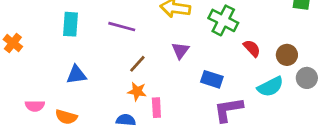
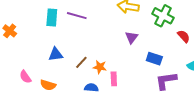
purple line: (122, 27) -> (77, 16), moved
brown line: (137, 64) -> (81, 62), moved
pink semicircle: (35, 106) -> (25, 77), turned 56

